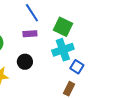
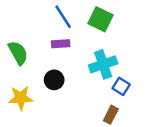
green square: (63, 27) -> (101, 19), moved

